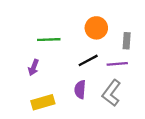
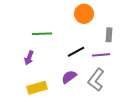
orange circle: (96, 28) -> (84, 14), moved
purple semicircle: (80, 89) -> (69, 77), turned 49

